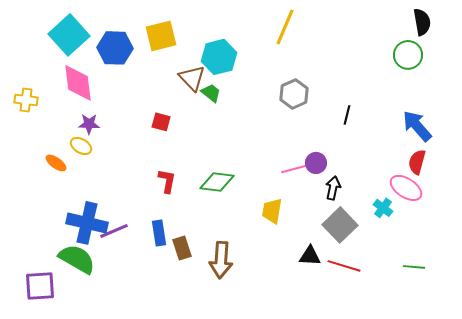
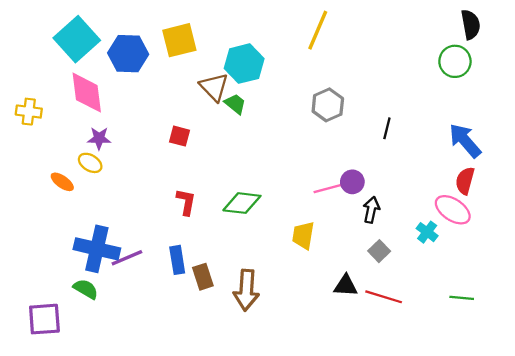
gray square: (340, 225) -> (379, 251), size x0.6
green semicircle: (77, 259) -> (86, 289), size x0.6

